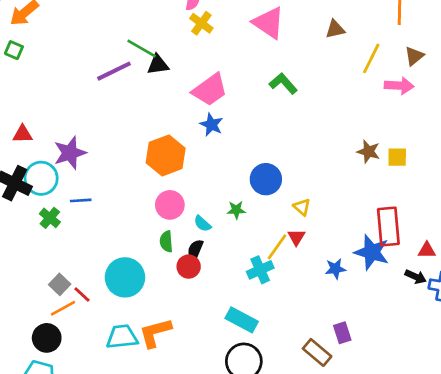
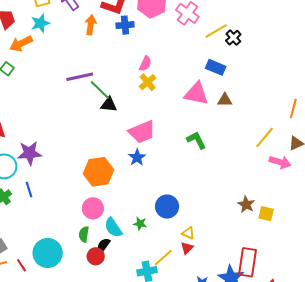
pink triangle: (269, 23) -> (196, 94), turned -36
brown triangle: (335, 29) -> (225, 100), moved
purple line: (114, 71) -> (80, 77), moved
blue line: (81, 200) -> (29, 189), turned 63
yellow triangle: (302, 207) -> (188, 233), turned -32
cyan semicircle: (202, 224) -> (113, 228), size x1.5
red triangle: (296, 237) -> (187, 248), moved
red line: (82, 295) -> (21, 265), moved

